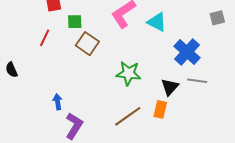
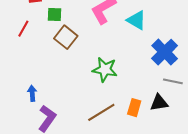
black triangle: (170, 87) -> (159, 103), moved, turned 36

